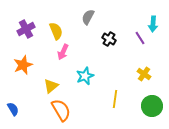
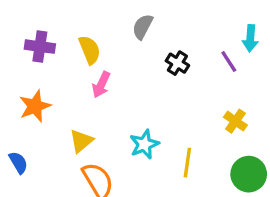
purple cross: (26, 29) -> (40, 47), turned 36
cyan star: (85, 76) -> (144, 144), moved
blue semicircle: (13, 109) -> (18, 163), moved

